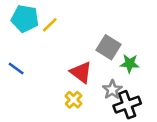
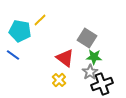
cyan pentagon: (25, 19) -> (20, 31), moved
green star: (130, 63) -> (94, 57), moved

